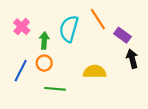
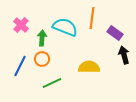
orange line: (98, 19) -> (92, 18), turned 40
cyan semicircle: (69, 29) -> (65, 27), turned 95
green line: (55, 89) -> (52, 83), turned -30

